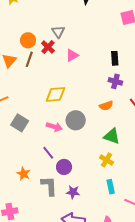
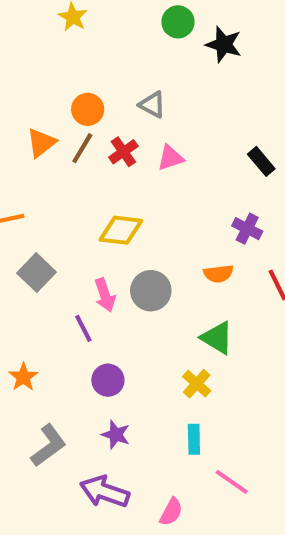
gray triangle: (58, 32) -> (152, 105), turned -40
red cross: (48, 47) -> (123, 152), moved
black rectangle: (115, 58) -> (261, 161), moved, turned -48
pink arrow: (54, 127) -> (105, 295), turned 42
purple line: (48, 153) -> (83, 328), moved
gray L-shape: (49, 186) -> (49, 445), moved, turned 45

